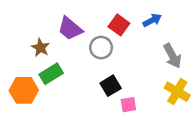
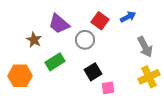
green rectangle: (51, 74) -> (55, 62), moved
yellow cross: (177, 92) -> (149, 77), turned 35

